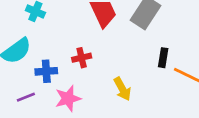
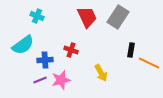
red cross: (82, 58) -> (71, 50), turned 32
purple line: (26, 97) -> (40, 80), moved

